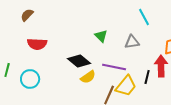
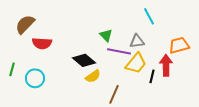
brown semicircle: (27, 15) -> (25, 24), moved, size x1.5
purple line: (114, 67) -> (119, 51), moved
yellow trapezoid: (126, 86) -> (136, 63), moved

